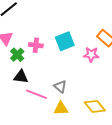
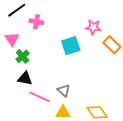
pink cross: (36, 45) -> (36, 22), moved
pink star: (91, 54) -> (93, 27), moved

